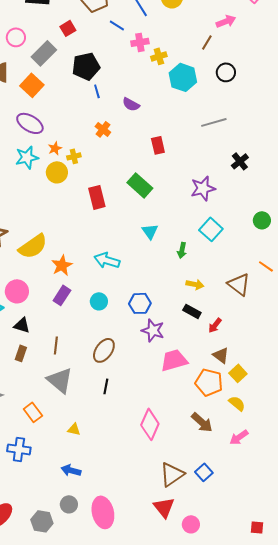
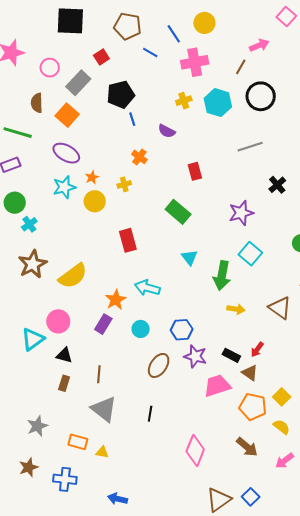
pink cross: (140, 42) -> (195, 62), moved, size x1.5
yellow cross: (159, 56) -> (184, 101), moved
black circle: (226, 72) -> (261, 96), size x1.5
yellow cross: (74, 156) -> (124, 184), moved
red rectangle: (97, 197) -> (128, 240), moved
green arrow: (182, 250) -> (222, 276), size x1.8
orange star: (62, 265) -> (116, 300), moved
black rectangle: (192, 311) -> (231, 355), moved
brown ellipse: (104, 350) -> (159, 365), moved
brown triangle: (221, 355) -> (250, 373), moved
orange rectangle: (33, 412) -> (78, 442), turned -36
yellow triangle: (74, 429) -> (102, 452), moved

